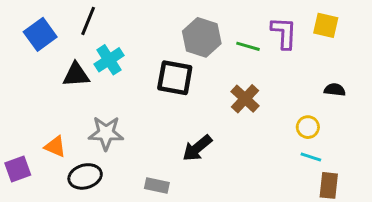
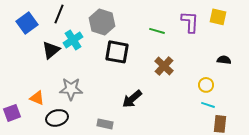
gray hexagon: (202, 37) -> (102, 22), moved
green line: (248, 46) -> (157, 31), moved
black triangle: (76, 75) -> (51, 50), turned -36

